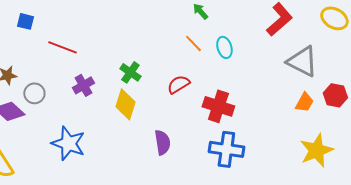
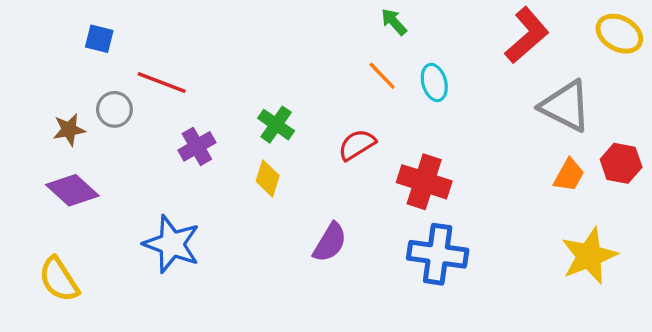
gray circle: (34, 93) -> (114, 109), moved
yellow diamond: (125, 104) -> (268, 178), size x0.7
purple semicircle: (162, 142) -> (330, 242), turned 40

